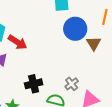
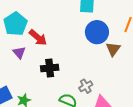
black cross: (34, 84) -> (50, 68), moved

